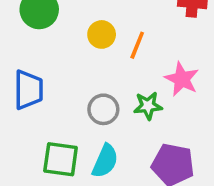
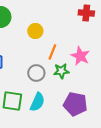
orange line: (137, 45) -> (52, 52), moved

